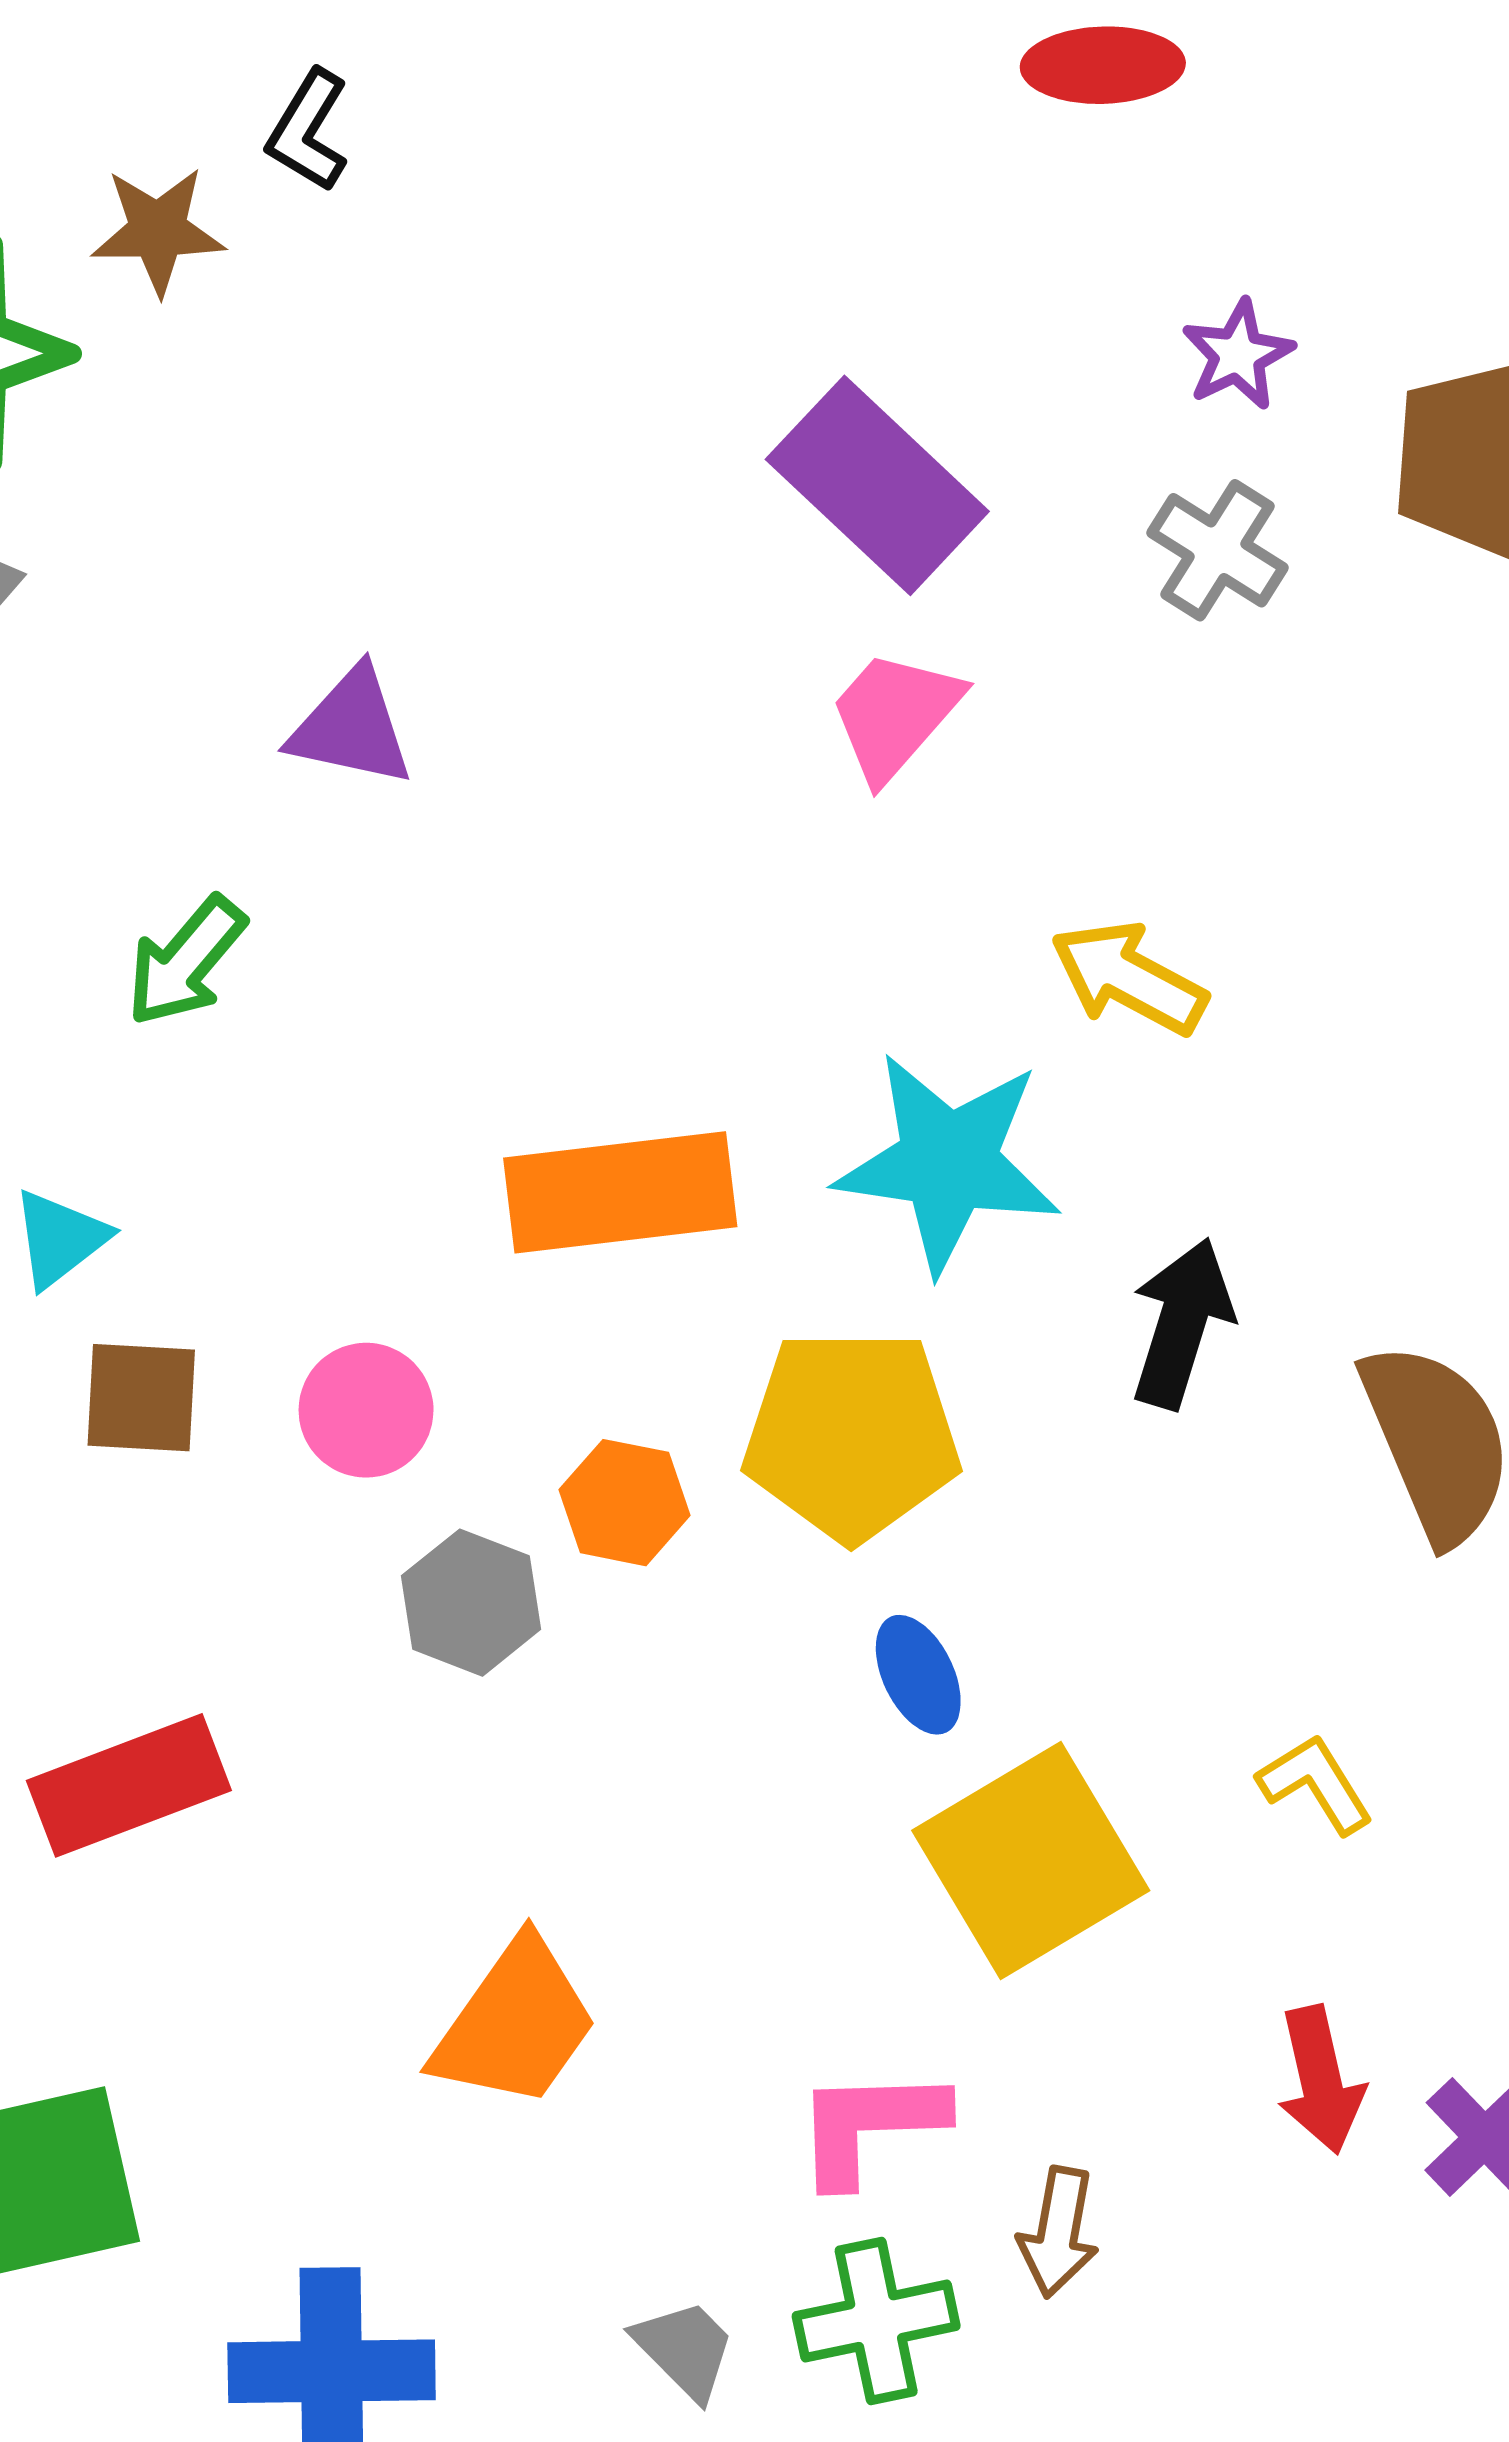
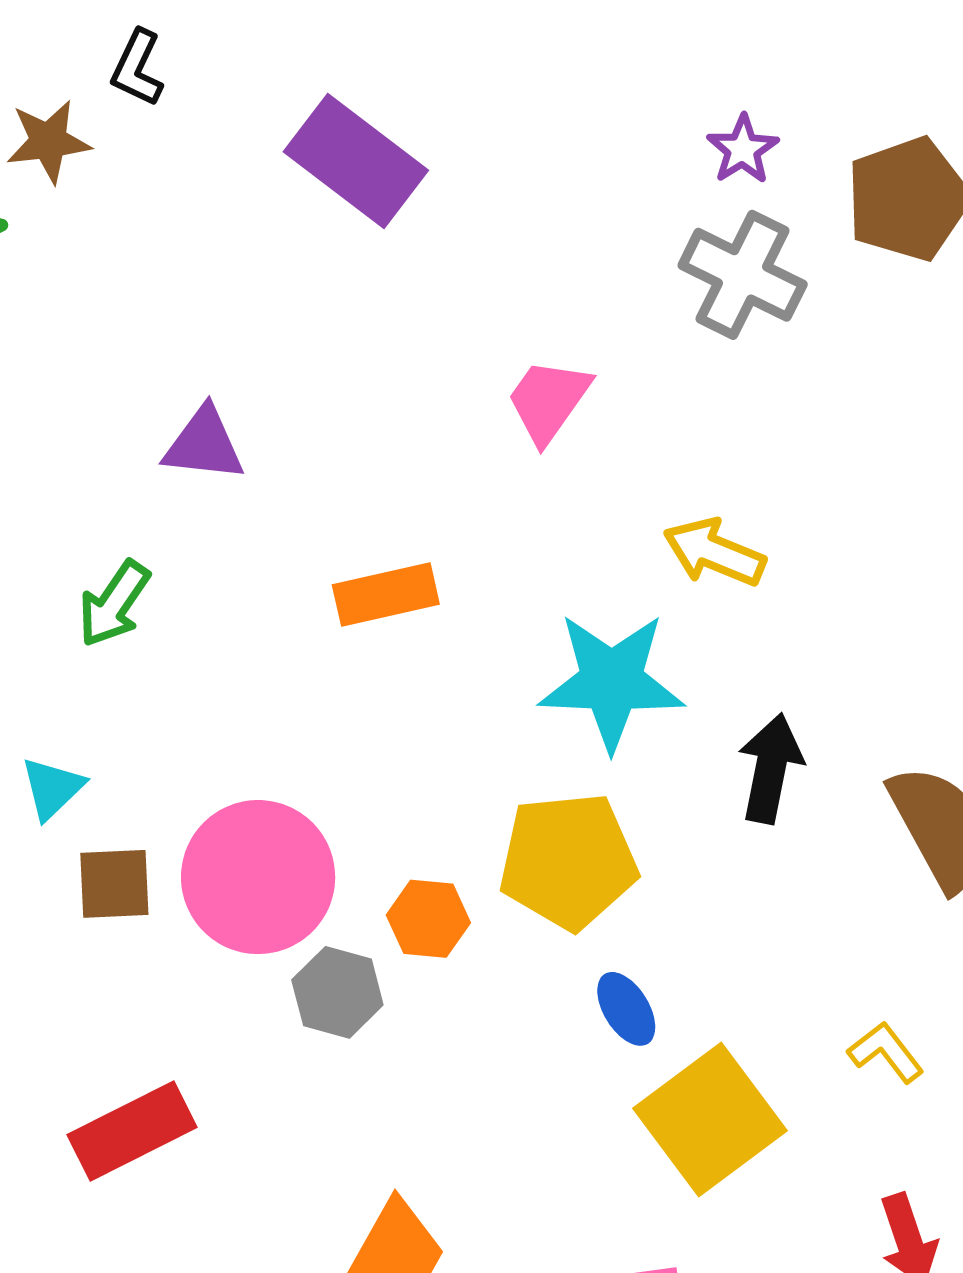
purple rectangle: (877, 485) -> (356, 161), moved
gray cross: (1217, 550) -> (743, 275), size x1.4
orange rectangle: (620, 1192) -> (386, 595), moved, size x0.7
pink circle: (366, 1410) -> (258, 877), size x1.8

